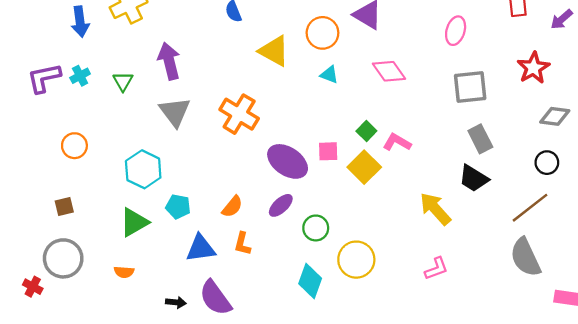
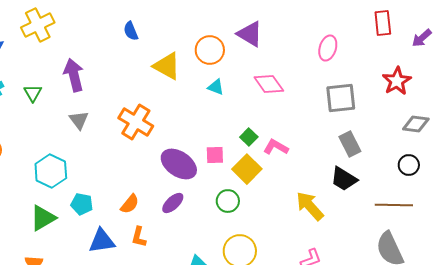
gray triangle: (175, 112) -> (79, 120), size x0.7
brown line: (530, 208) -> (394, 205), turned 39
green circle: (316, 228) -> (228, 201), moved

